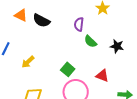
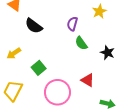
black semicircle: (41, 21) -> (34, 26), moved
green square: (68, 69) -> (39, 68), moved

